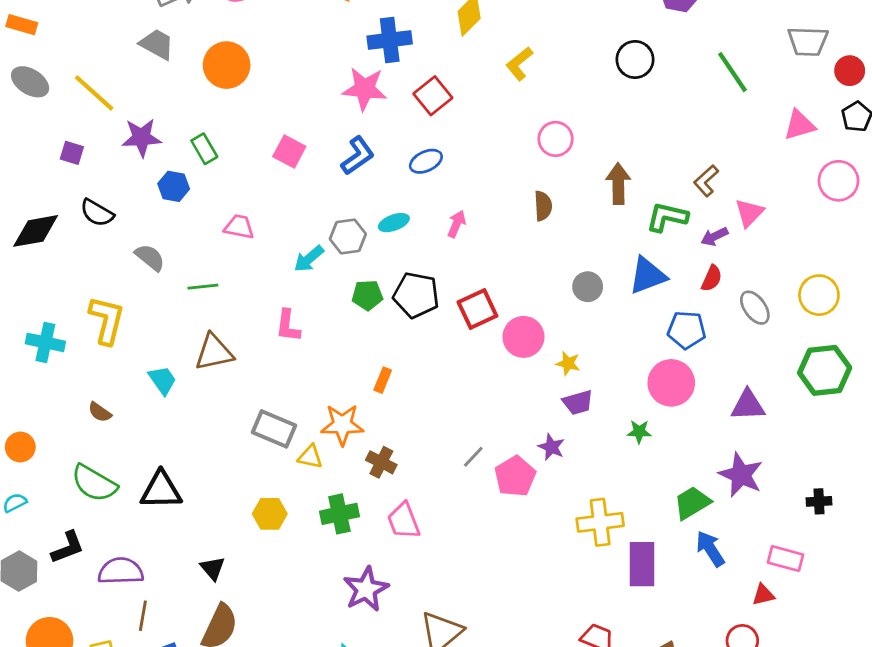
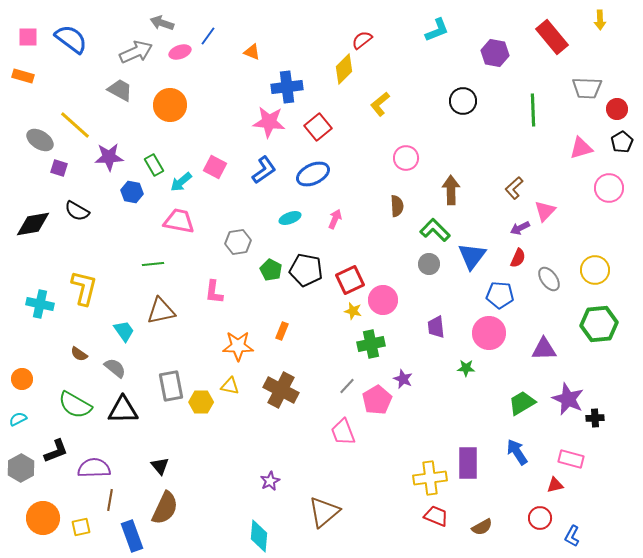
green line: (733, 72) -> (533, 110), turned 32
gray ellipse: (30, 82) -> (40, 140), moved
blue ellipse: (426, 161) -> (313, 174), size x1.4
green L-shape: (667, 217) -> (435, 230), moved, turned 32
pink trapezoid: (239, 227) -> (179, 221), size x1.4
gray hexagon: (348, 237) -> (238, 242), moved
gray semicircle: (150, 257) -> (115, 368), moved
cyan arrow: (309, 259) -> (181, 182), moved
blue triangle: (648, 276) -> (472, 256), turned -32
green pentagon: (367, 295) -> (271, 270), turned 30
yellow star: (568, 363) -> (353, 311), moved
purple trapezoid: (578, 402) -> (436, 327), moved, turned 100
orange star: (342, 425) -> (238, 346), moved
gray rectangle: (274, 429) -> (171, 386), moved, turned 56
brown cross: (381, 462) -> (281, 390), size x1.6
purple star: (741, 475) -> (568, 399), moved
green trapezoid: (692, 503) -> (522, 403), moved
yellow hexagon: (270, 514) -> (201, 402), moved
green cross: (339, 514) -> (371, 344), moved
pink trapezoid: (404, 521) -> (343, 432), moved
yellow cross: (600, 522) -> (430, 478), moved
purple star: (366, 589) -> (270, 481), size x0.6

